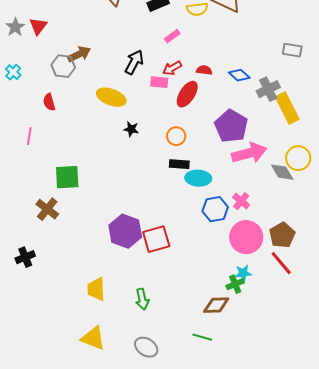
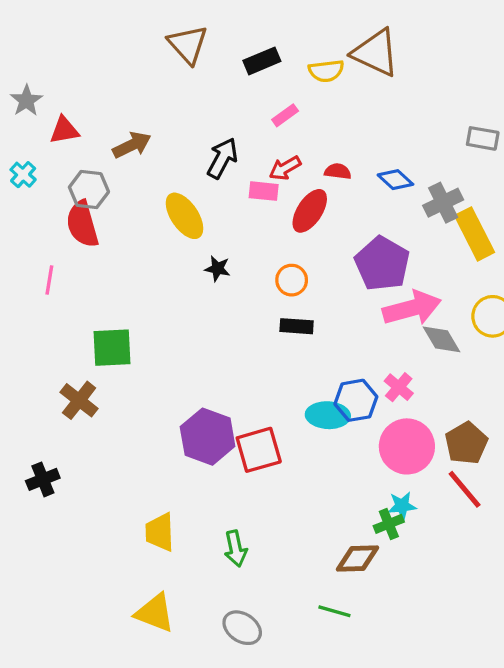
red triangle: (38, 26) -> (64, 130), moved, turned 42
gray hexagon: (63, 66) -> (89, 189), moved
yellow ellipse: (111, 97) -> (185, 216), turned 36
red semicircle: (49, 102) -> (82, 224), size x1.6
gray diamond: (282, 172) -> (442, 339), moved
cyan ellipse: (198, 178) -> (328, 415), moved

